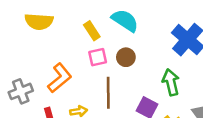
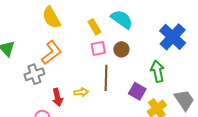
yellow semicircle: (39, 21) -> (51, 18), turned 55
orange L-shape: (60, 78) -> (51, 53), moved

